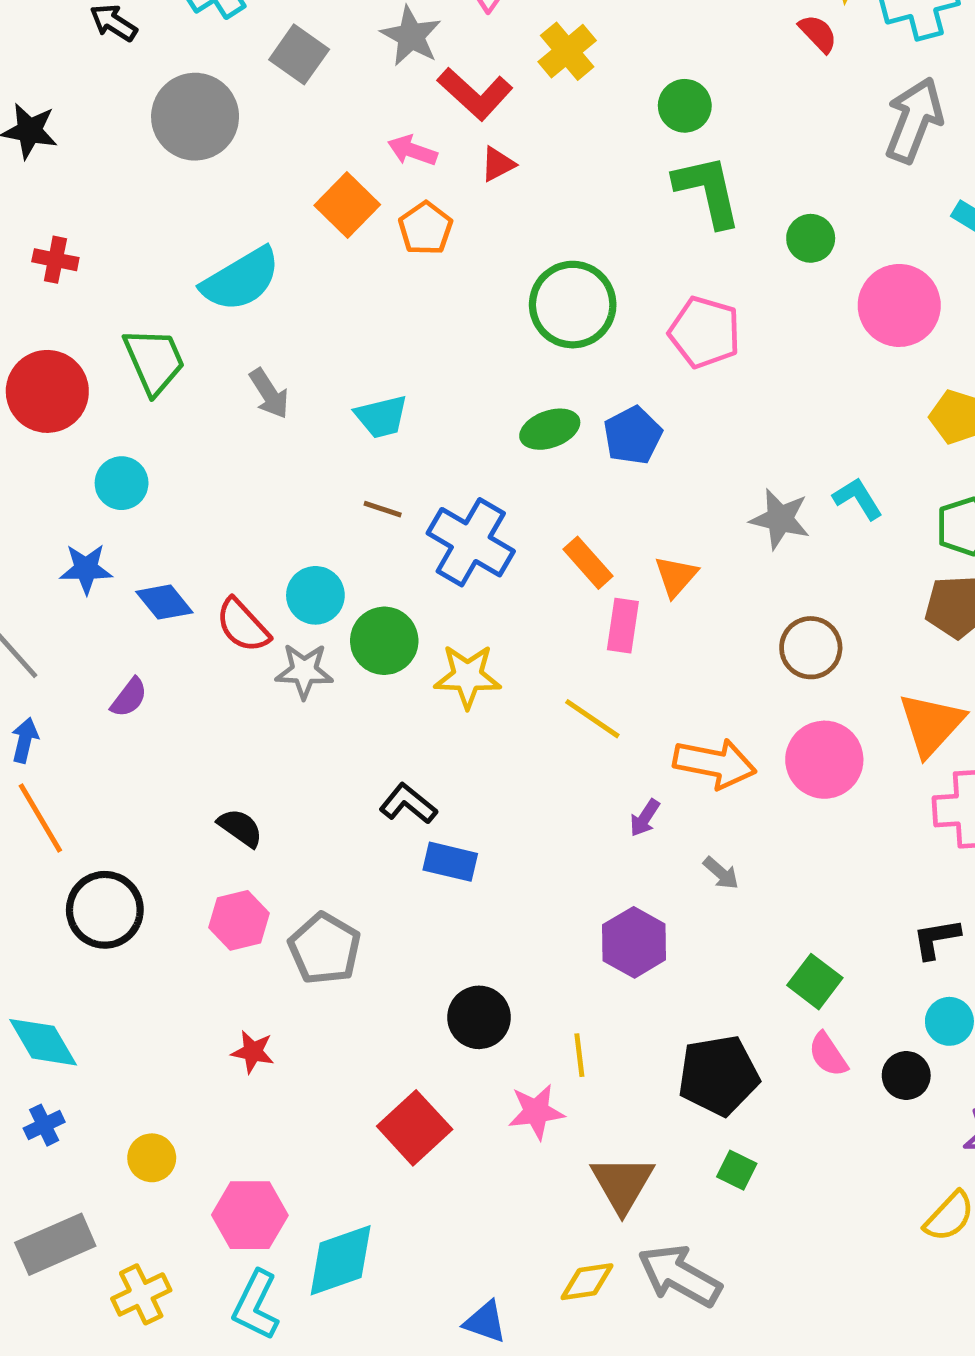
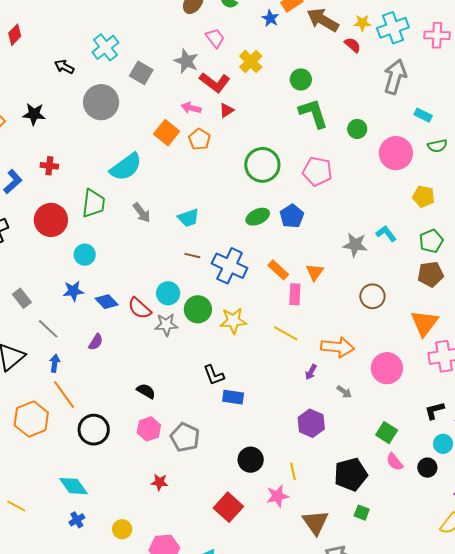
green trapezoid: (154, 361) -> (93, 203), turned 36
pink circle: (824, 760) -> (387, 368), moved
black L-shape: (408, 804) -> (214, 375), turned -145

